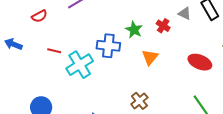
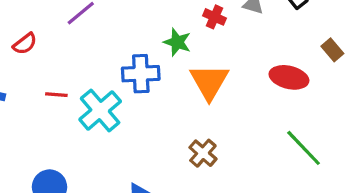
red cross: (163, 26) -> (215, 17), moved
orange triangle: (150, 57) -> (209, 82), size x1.5

